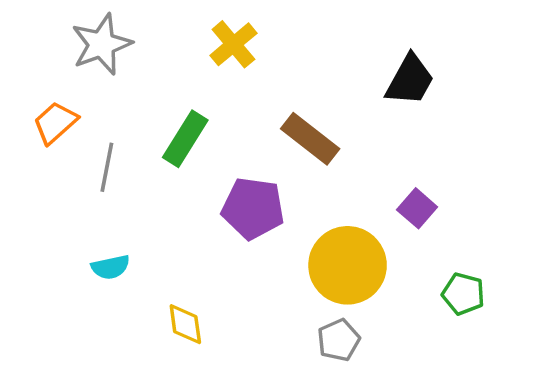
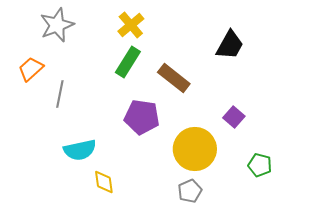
green rectangle: (185, 139) -> (128, 62), moved
cyan semicircle: (110, 267) -> (80, 150), moved, size x1.5

